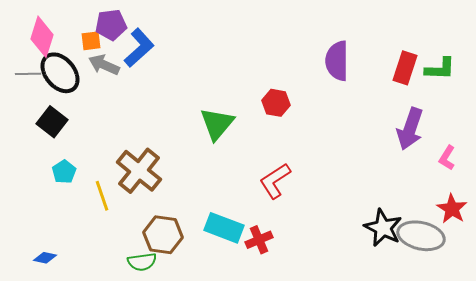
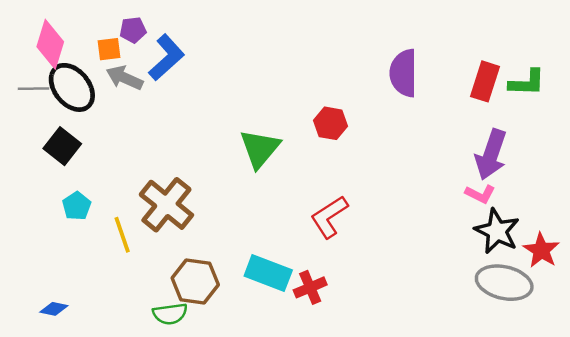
purple pentagon: (111, 25) -> (133, 30), size x0.7
pink L-shape: (447, 158) -> (480, 194), moved, turned -95
black star: (383, 228) -> (497, 231), moved

